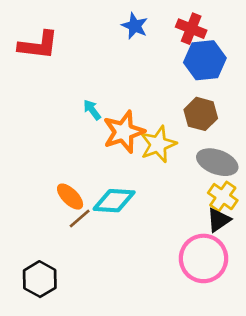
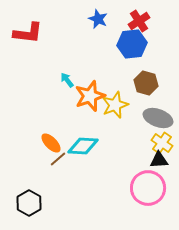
red cross: (191, 29) -> (139, 21), turned 35
blue hexagon: (205, 60) -> (132, 44), moved
black triangle: (219, 220) -> (159, 160), turned 30

